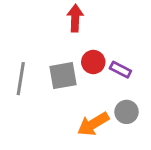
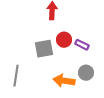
gray line: (21, 79) -> (16, 76), moved
orange arrow: (93, 124) -> (64, 81), turned 40

